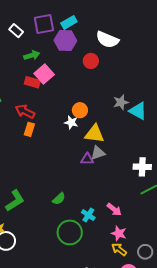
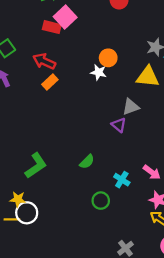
orange rectangle: (29, 129) -> (50, 82), turned 32
yellow triangle: (94, 134) -> (148, 77), moved
purple triangle: (87, 159) -> (119, 125), moved, turned 40
green circle: (70, 232) -> (101, 201), size x0.6

